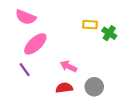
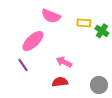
pink semicircle: (26, 17) -> (51, 16), moved
gray circle: (94, 87) -> (99, 85), moved

